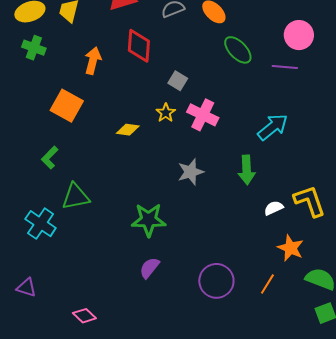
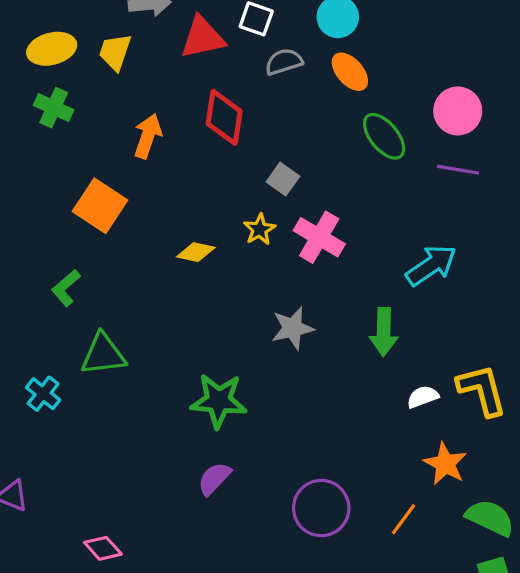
pink circle: (299, 35) -> (458, 111), moved
cyan cross: (41, 224) -> (43, 394), size x0.7

